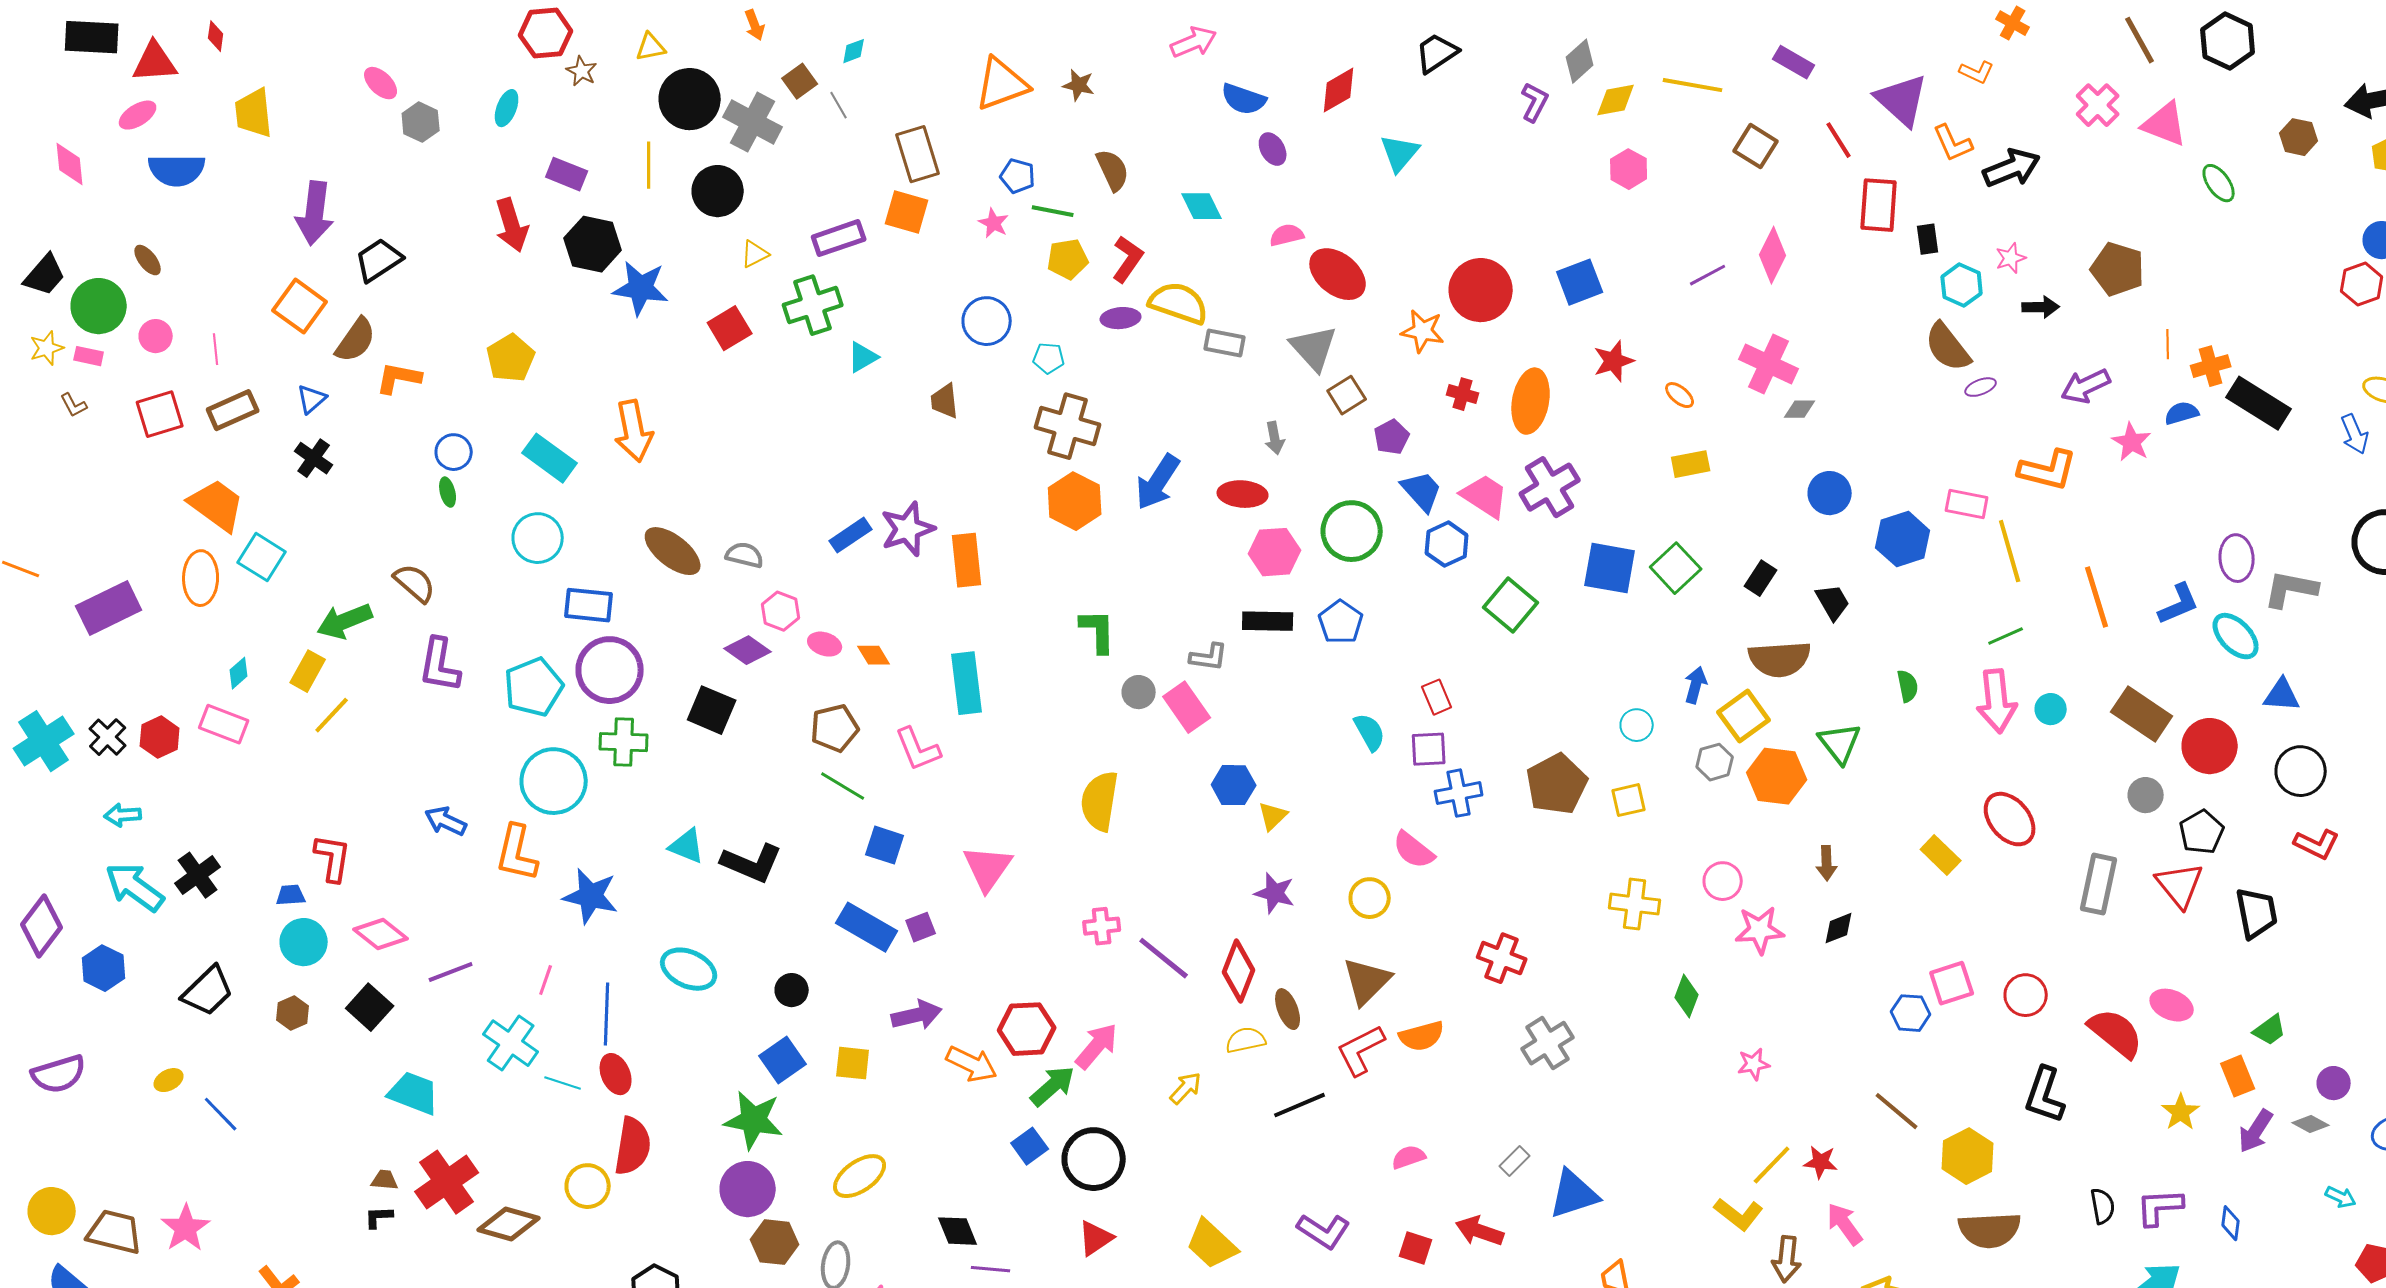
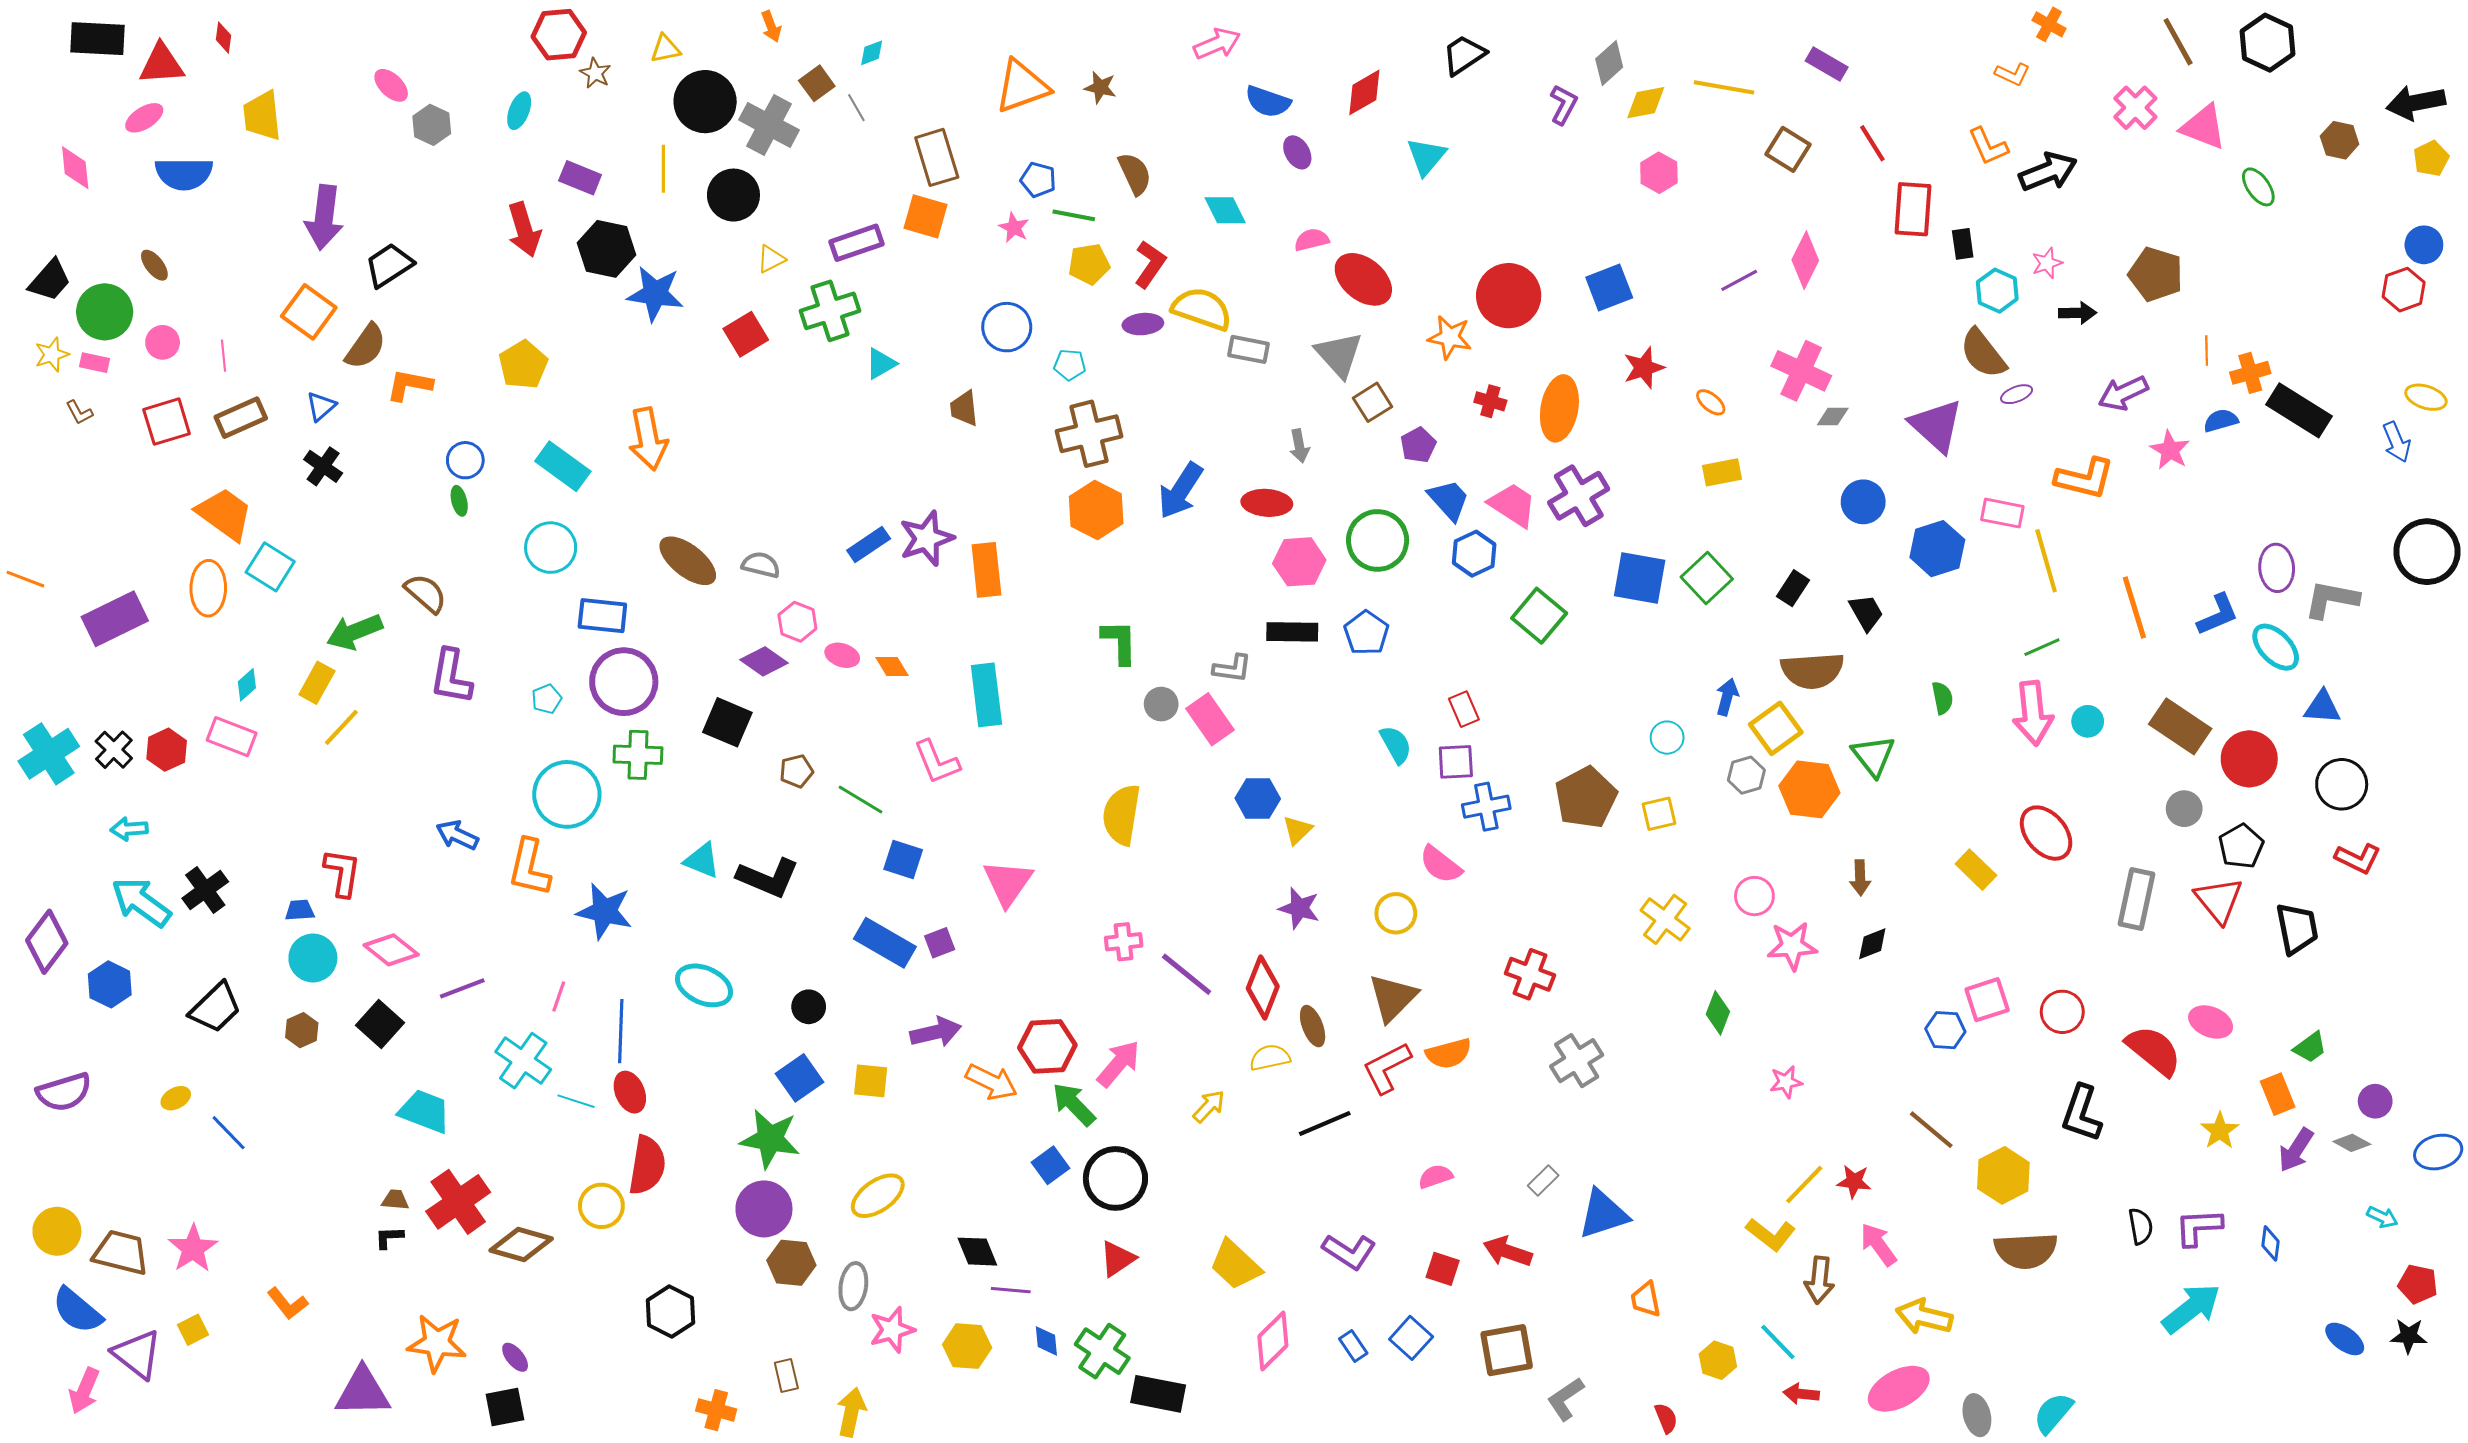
purple triangle: (1902, 100) -> (1936, 426), moved
brown cross: (1068, 426) -> (1089, 434), turned -30
cyan pentagon: (534, 687) -> (547, 699), size x0.5
brown pentagon: (835, 728) -> (796, 771), moved, size x0.7
yellow cross: (1635, 904) -> (1665, 919), turned 30
green arrow: (1053, 1086) -> (1074, 1104), turned -93

